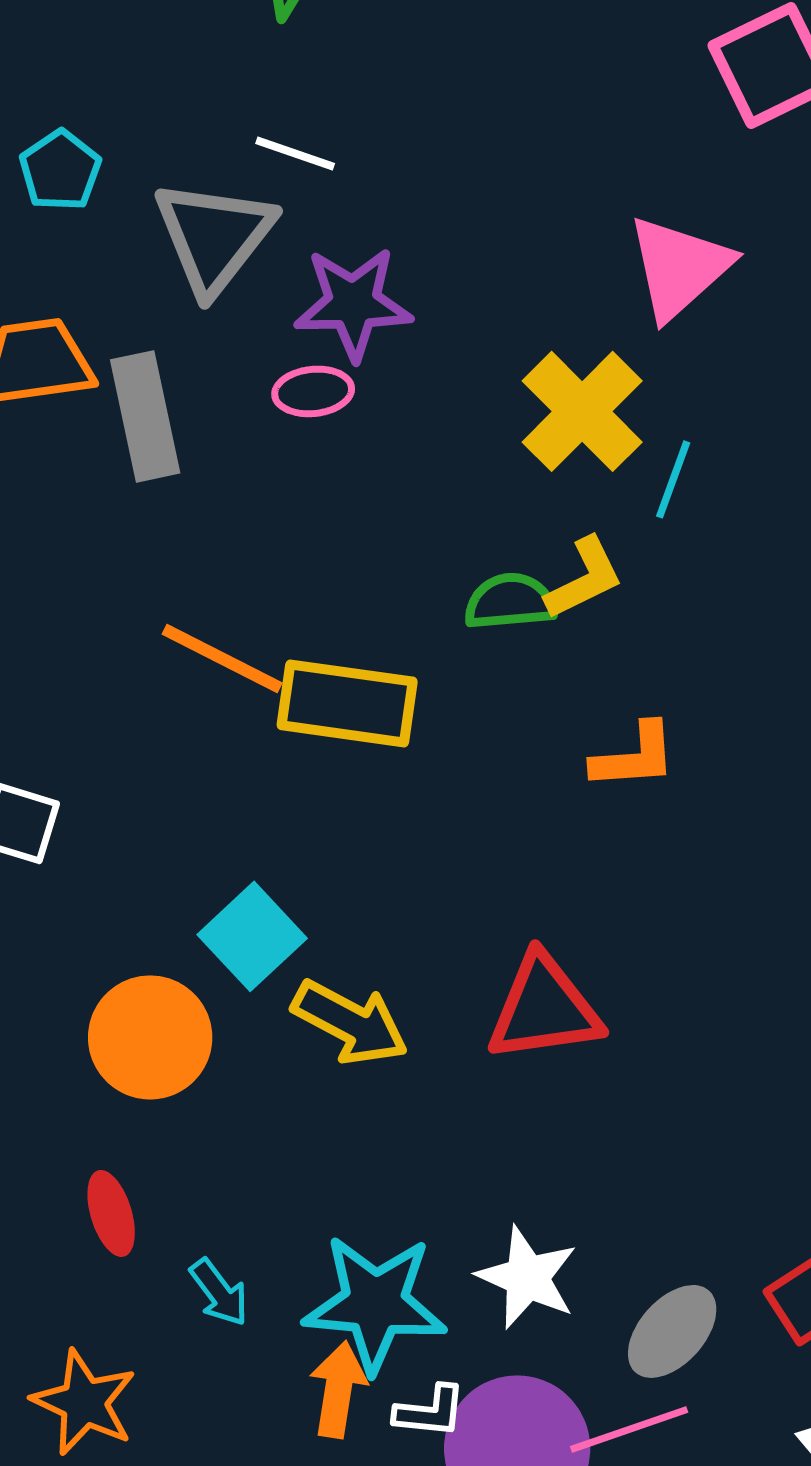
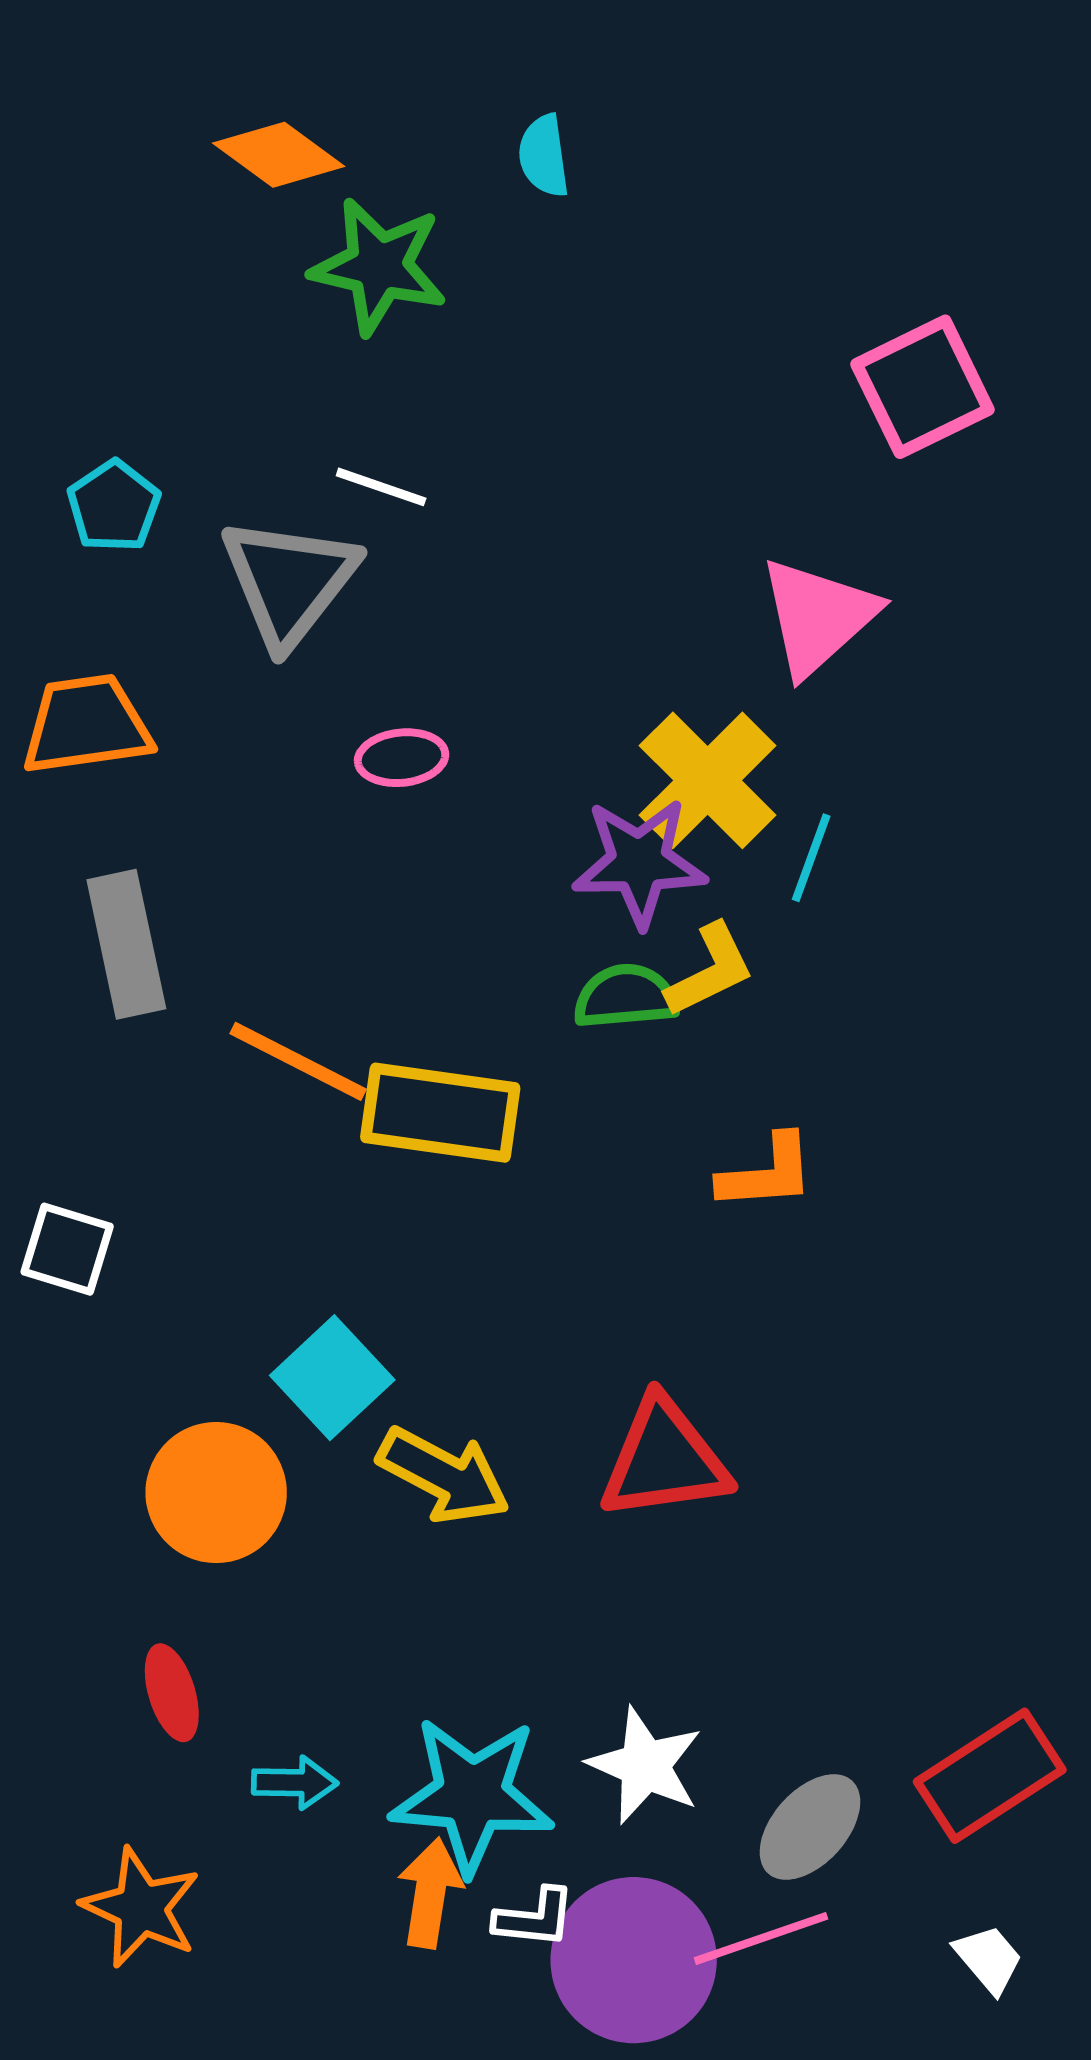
purple star: (353, 303) -> (639, 862), moved
gray rectangle: (145, 416) -> (126, 944), moved
cyan arrow: (219, 1292) -> (295, 1783), turned -52

